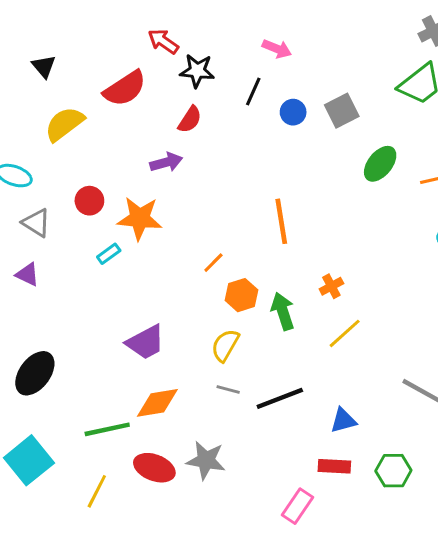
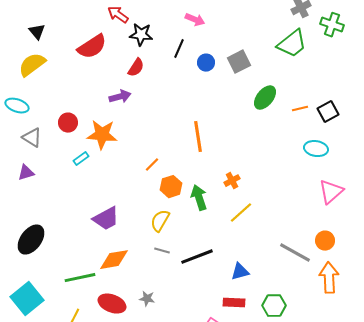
yellow semicircle: (64, 124) -> (32, 65), moved
purple triangle: (27, 274) -> (26, 173), turned -42
gray star: (206, 460) -> (147, 299), size x0.6

